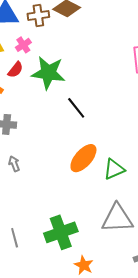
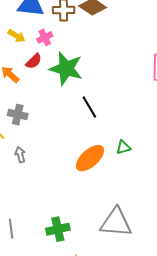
green triangle: (114, 169) -> (123, 147), moved, size x0.7
green cross: (61, 232) -> (58, 229), size x0.7

